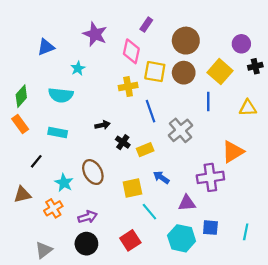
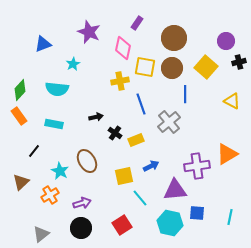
blue line: (208, 102) -> (185, 94), moved
yellow triangle: (248, 108) -> (232, 101), turned 30
orange triangle: (233, 152) -> (227, 154), moved
blue arrow: (161, 177) -> (151, 166), turned 119
brown triangle: (22, 194) -> (21, 182), turned -30
purple triangle: (187, 203) -> (175, 190), size x1.4

